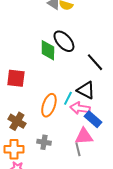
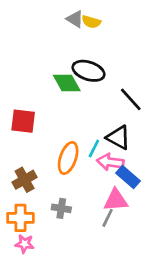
black ellipse: (64, 41) -> (89, 71), turned -30
green diamond: (48, 50) -> (67, 83), turned -30
brown cross: (17, 121) -> (25, 180), turned 30
gray line: (78, 149) -> (108, 218), turned 40

